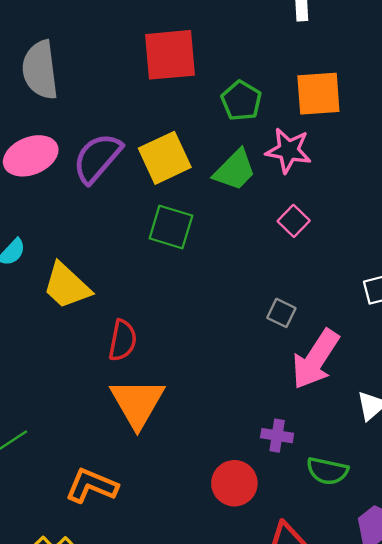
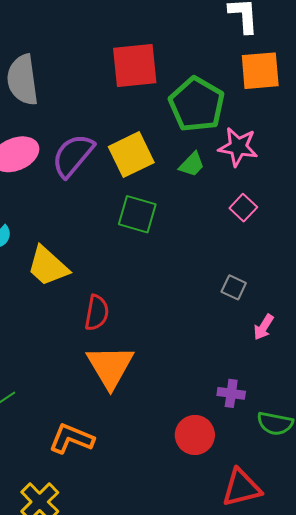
orange square: (318, 94) -> (260, 71), moved
green pentagon: (241, 101) -> (197, 104), size x1.6
green trapezoid: (235, 170) -> (192, 164), size x0.7
pink arrow: (315, 359) -> (264, 327), size x0.5

